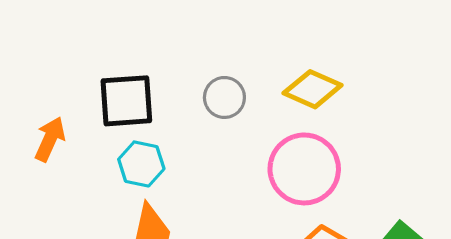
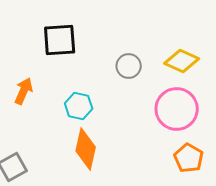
black square: (126, 101) -> (60, 40), moved

